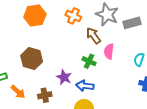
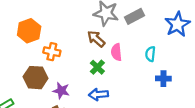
orange cross: (73, 16) -> (52, 52), moved
green cross: (89, 61) -> (97, 67), turned 32
purple star: (64, 77) -> (61, 91), moved

